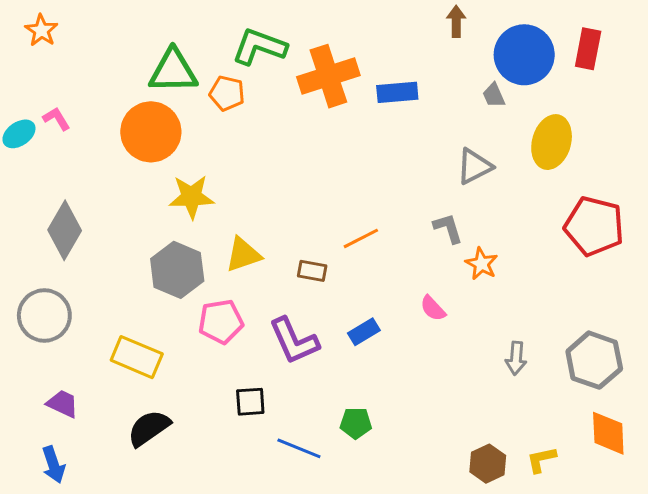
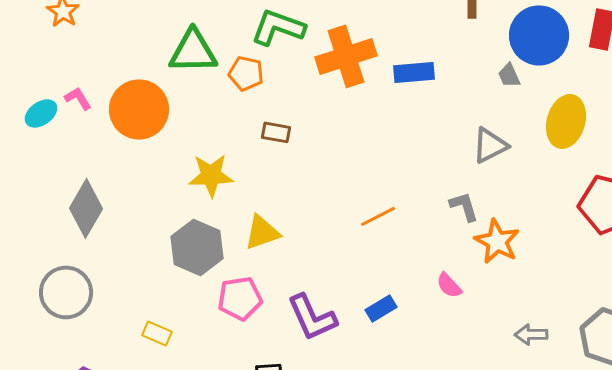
orange circle: (151, 132) -> (139, 109), moved
orange star: (482, 264) -> (497, 241), size x1.4
brown rectangle: (312, 271) -> (276, 132), moved
yellow rectangle: (137, 357) -> (157, 333), size x0.6
gray arrow: (516, 358) -> (531, 334), turned 84

